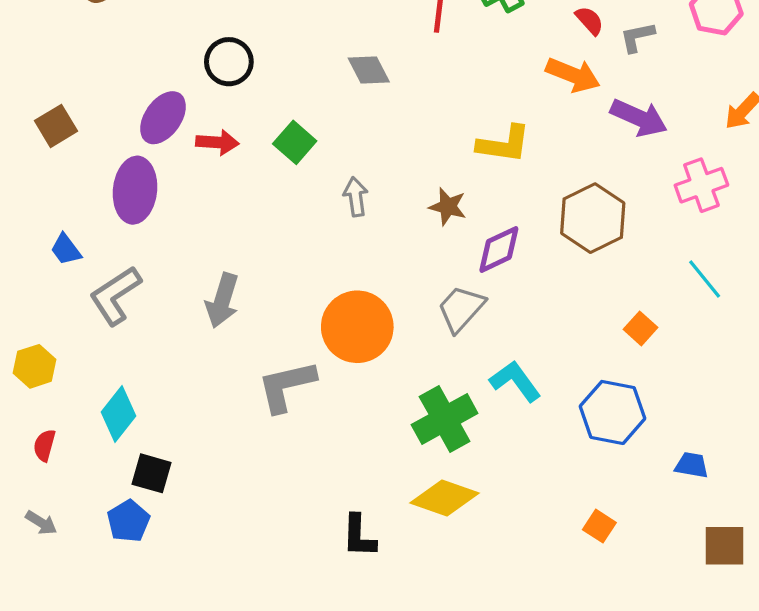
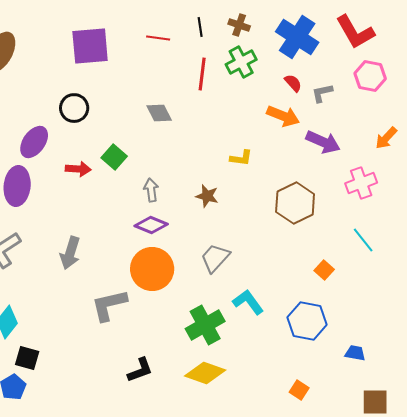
red arrow: (217, 142) -> (78, 169), moved
yellow L-shape: (504, 144) -> (241, 158), size x0.7
purple diamond: (499, 249) -> (151, 225), moved, turned 48
black L-shape: (359, 536) -> (140, 370), moved, turned -112

